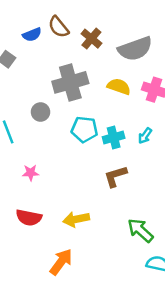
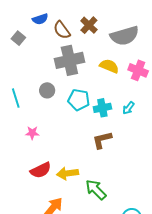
brown semicircle: (59, 27) -> (62, 30), moved
gray circle: (41, 112) -> (47, 90), moved
red semicircle: (29, 218) -> (41, 170), moved, turned -40
green arrow: (140, 230) -> (96, 190), moved

